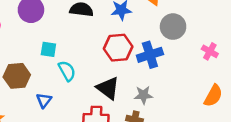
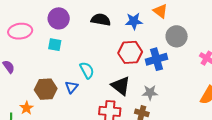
cyan square: (48, 49) -> (55, 45), moved
brown hexagon: (17, 76) -> (46, 89), moved
blue triangle: (44, 100) -> (72, 87), moved

